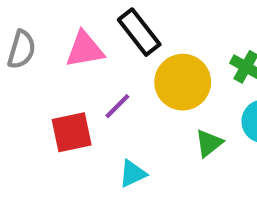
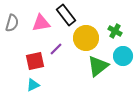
green triangle: (209, 143) -> (98, 66), size x1.6
cyan triangle: (133, 174) -> (33, 85), moved

